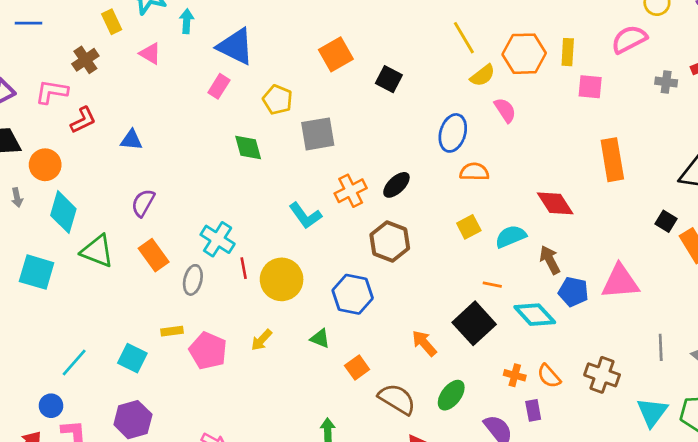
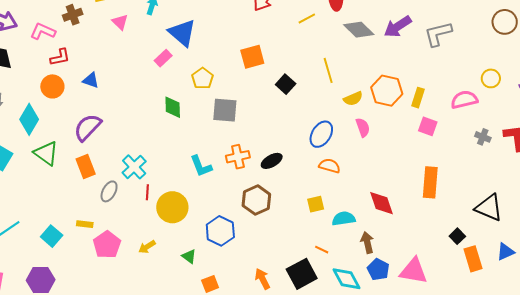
yellow line: (464, 38) -> (328, 70), moved
orange circle: (45, 165) -> (52, 86), moved
purple semicircle: (143, 203) -> (88, 127), size x1.4

